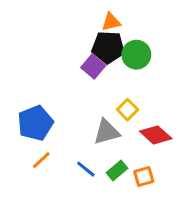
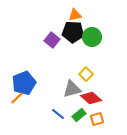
purple square: (93, 67) -> (52, 40), moved
red diamond: (156, 135) -> (91, 98), moved
orange line: (41, 160) -> (17, 98), moved

